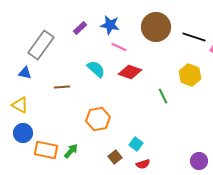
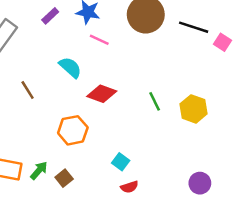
red diamond: (130, 72) -> (102, 94), moved
yellow hexagon: (190, 75) -> (194, 109), moved
brown line: (62, 87) -> (28, 90), turned 63
brown square: (115, 157) -> (64, 178), moved

